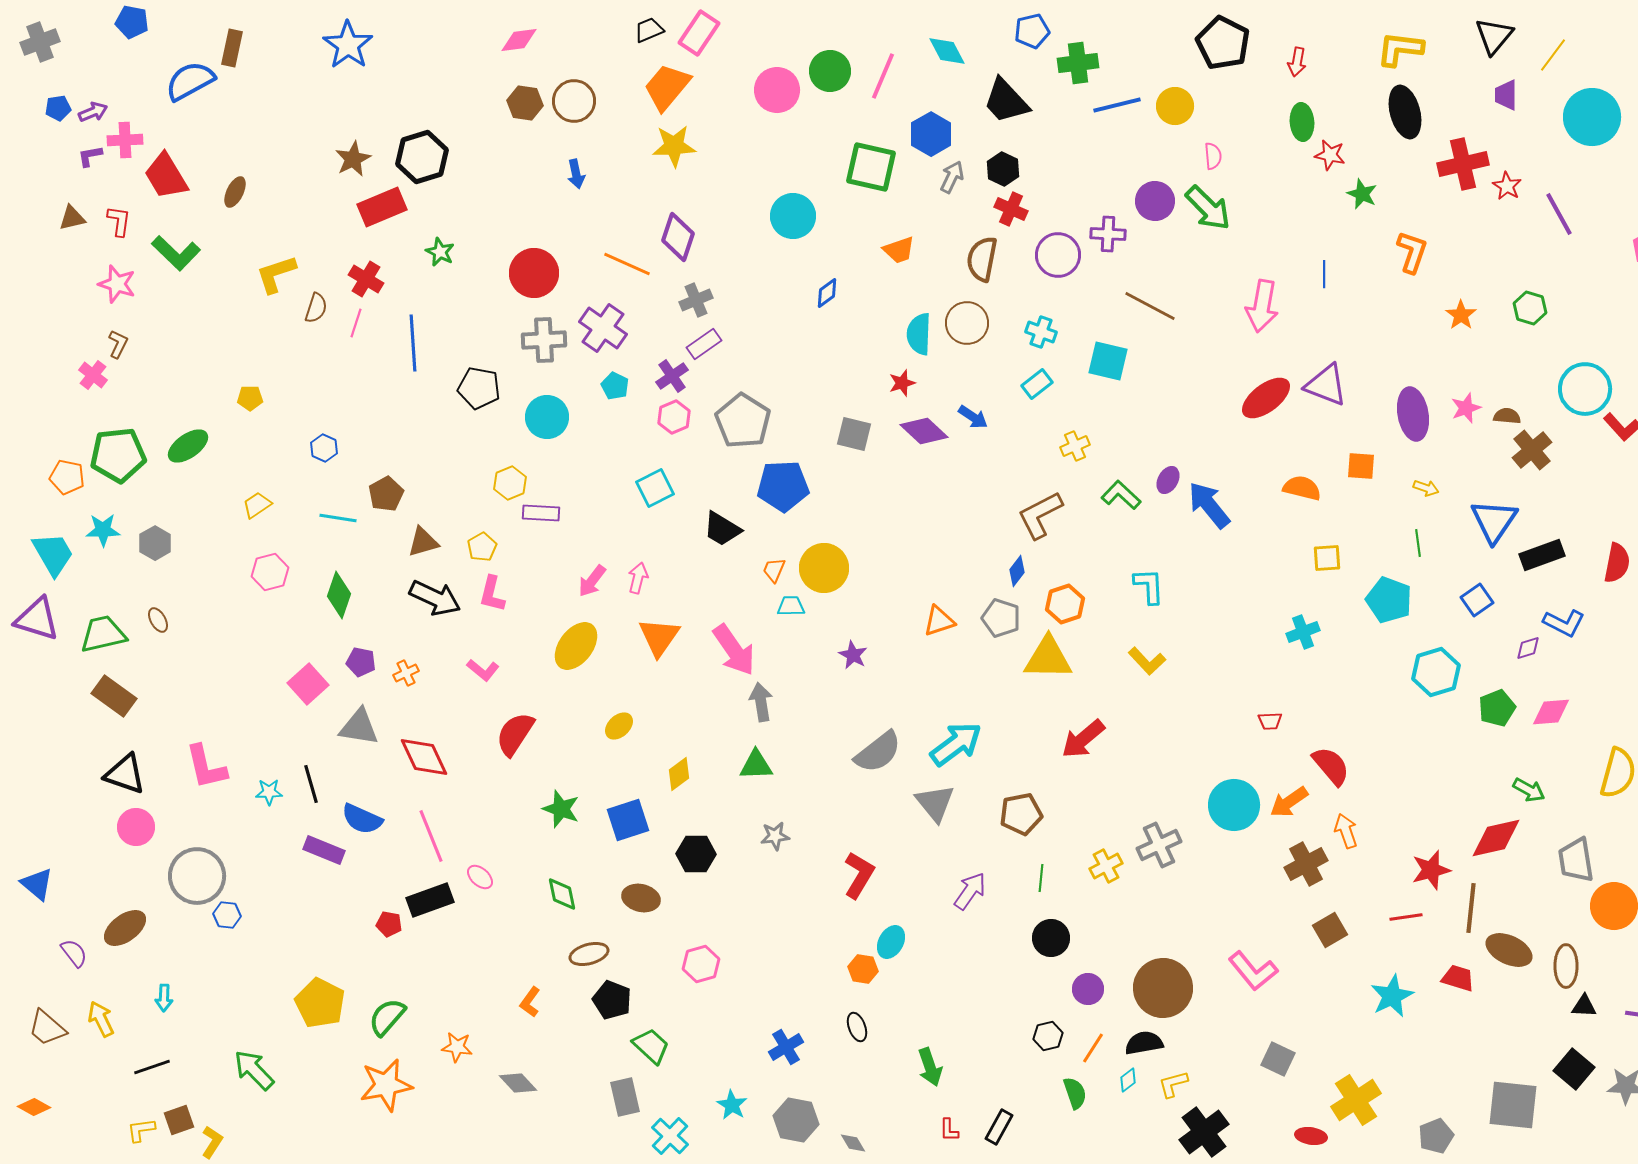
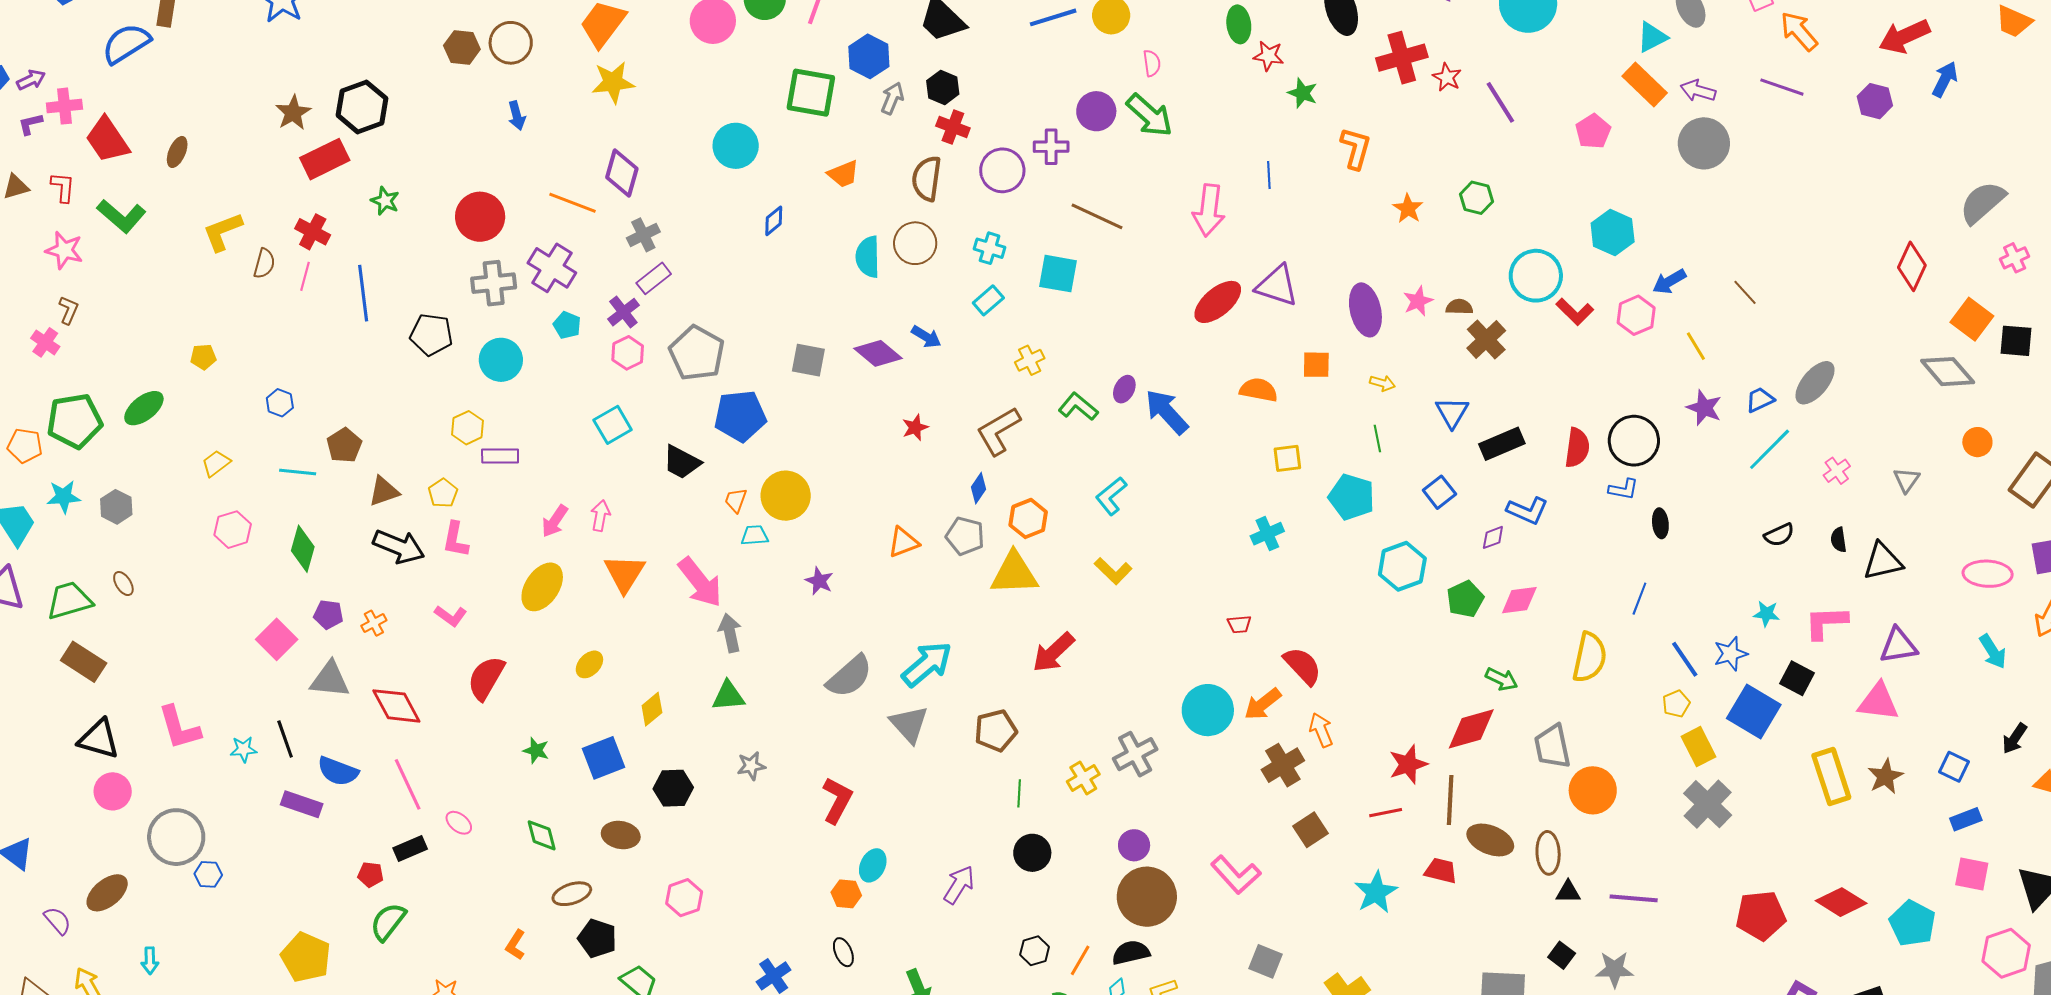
red star: (902, 383) -> (915, 427), moved
blue triangle: (1494, 521) -> (1452, 412), size x0.7
cyan L-shape: (1149, 586) -> (1111, 496), turned -123
green star: (561, 809) -> (536, 750), size x0.7
purple arrow: (970, 891) -> (959, 885), moved
black rectangle: (430, 900) -> (410, 848), size x0.7
purple circle: (1088, 989) -> (1134, 845), moved
green semicircle: (387, 1017) -> (388, 922), moved
black square: (1574, 1069) -> (1562, 955), size x0.7

